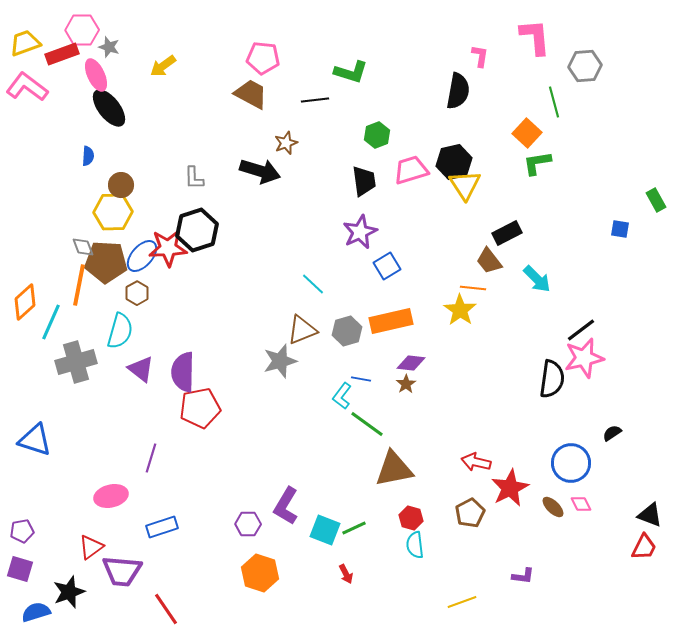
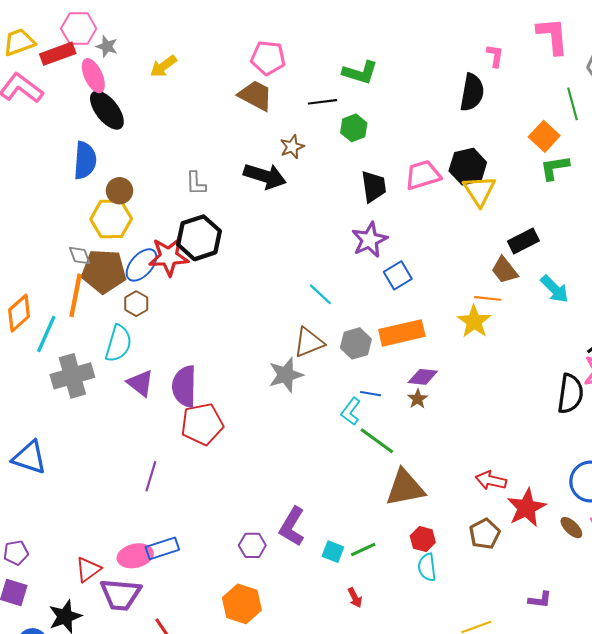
green hexagon: (377, 135) -> (354, 128), moved
blue semicircle: (88, 156) -> (85, 160), size x1.8
pink ellipse: (111, 496) -> (135, 556), moved
cyan square: (325, 530) -> (333, 552), size x0.7
orange hexagon: (260, 573) -> (242, 604), moved

